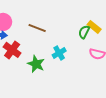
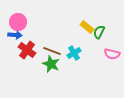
yellow rectangle: (94, 27) -> (87, 27), moved
brown line: (37, 28) -> (52, 51), moved

